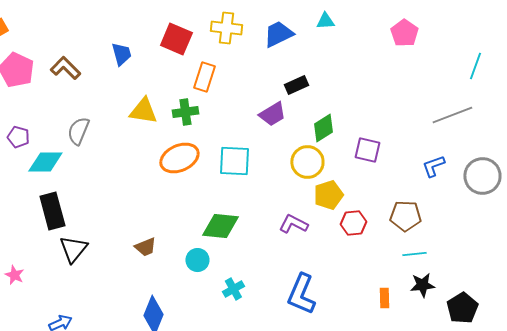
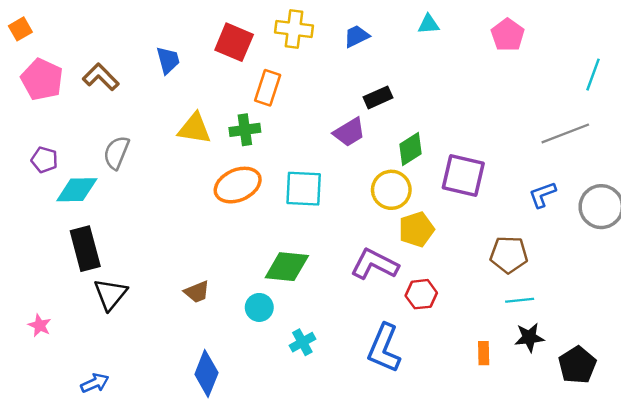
cyan triangle: (325, 21) -> (428, 24), moved
blue trapezoid: (278, 34) -> (356, 36), size x0.7
purple square: (367, 150) -> (463, 175), size x1.4
red hexagon: (353, 223) -> (421, 294), moved
purple L-shape: (293, 224) -> (374, 264), size x1.4

